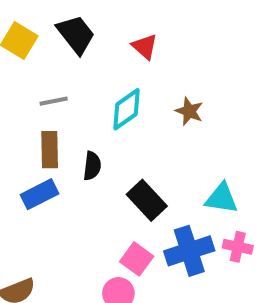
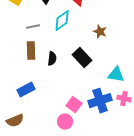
cyan diamond: (126, 109) -> (62, 21), moved
blue rectangle: (40, 194) -> (26, 90), moved
black rectangle: (147, 200) -> (82, 58), moved

